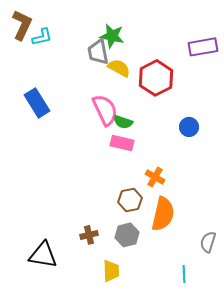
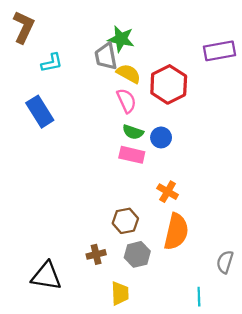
cyan L-shape: (42, 37) -> (52, 63), moved
pink semicircle: (105, 110) -> (126, 101), moved, size x0.7
blue circle: (189, 127) -> (161, 137), moved
brown hexagon: (130, 200) -> (125, 221), moved

